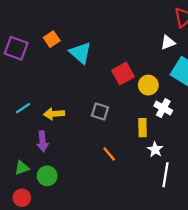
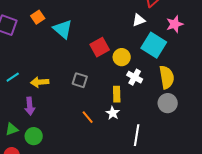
white star: (155, 149) -> (113, 113), moved

